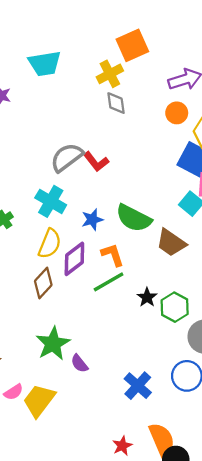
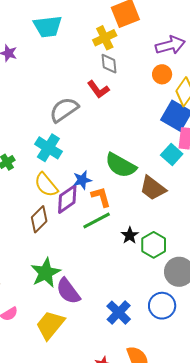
red L-shape: (96, 162) -> (98, 89), moved
blue star: (92, 220) -> (82, 180), moved
yellow semicircle: (50, 244) -> (46, 185), turned 116
purple semicircle: (79, 363) -> (68, 291), size x1.6
yellow trapezoid: (39, 400) -> (50, 325), moved

